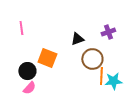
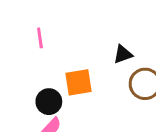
orange square: (47, 58) -> (78, 82), turned -30

